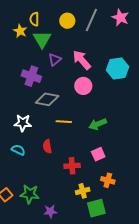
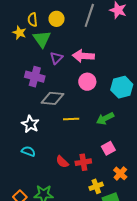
yellow circle: (67, 21) -> (57, 19), moved
pink arrow: (82, 60) -> (83, 56), turned -40
cyan hexagon: (118, 68) -> (122, 87), moved
white star: (23, 123) -> (30, 124), turned 30
red semicircle: (47, 146) -> (62, 162), moved, turned -32
orange cross: (108, 180) -> (120, 173), turned 32

